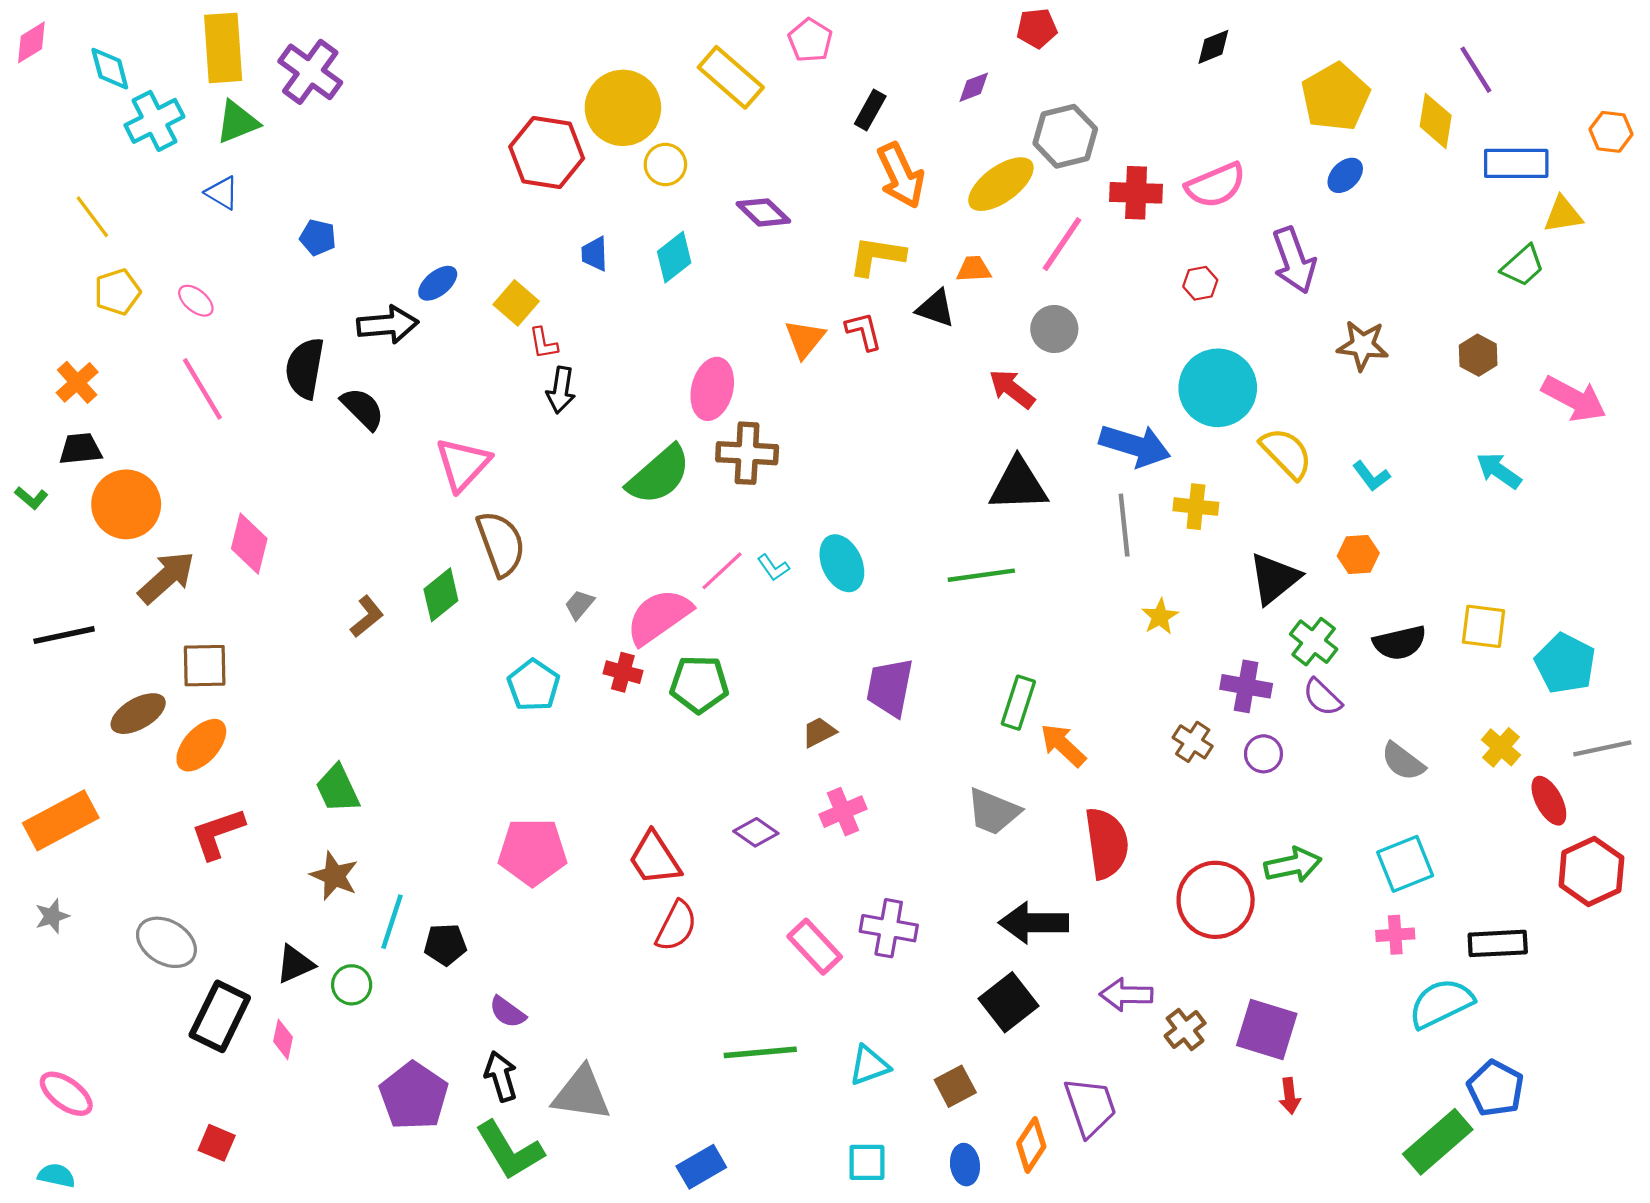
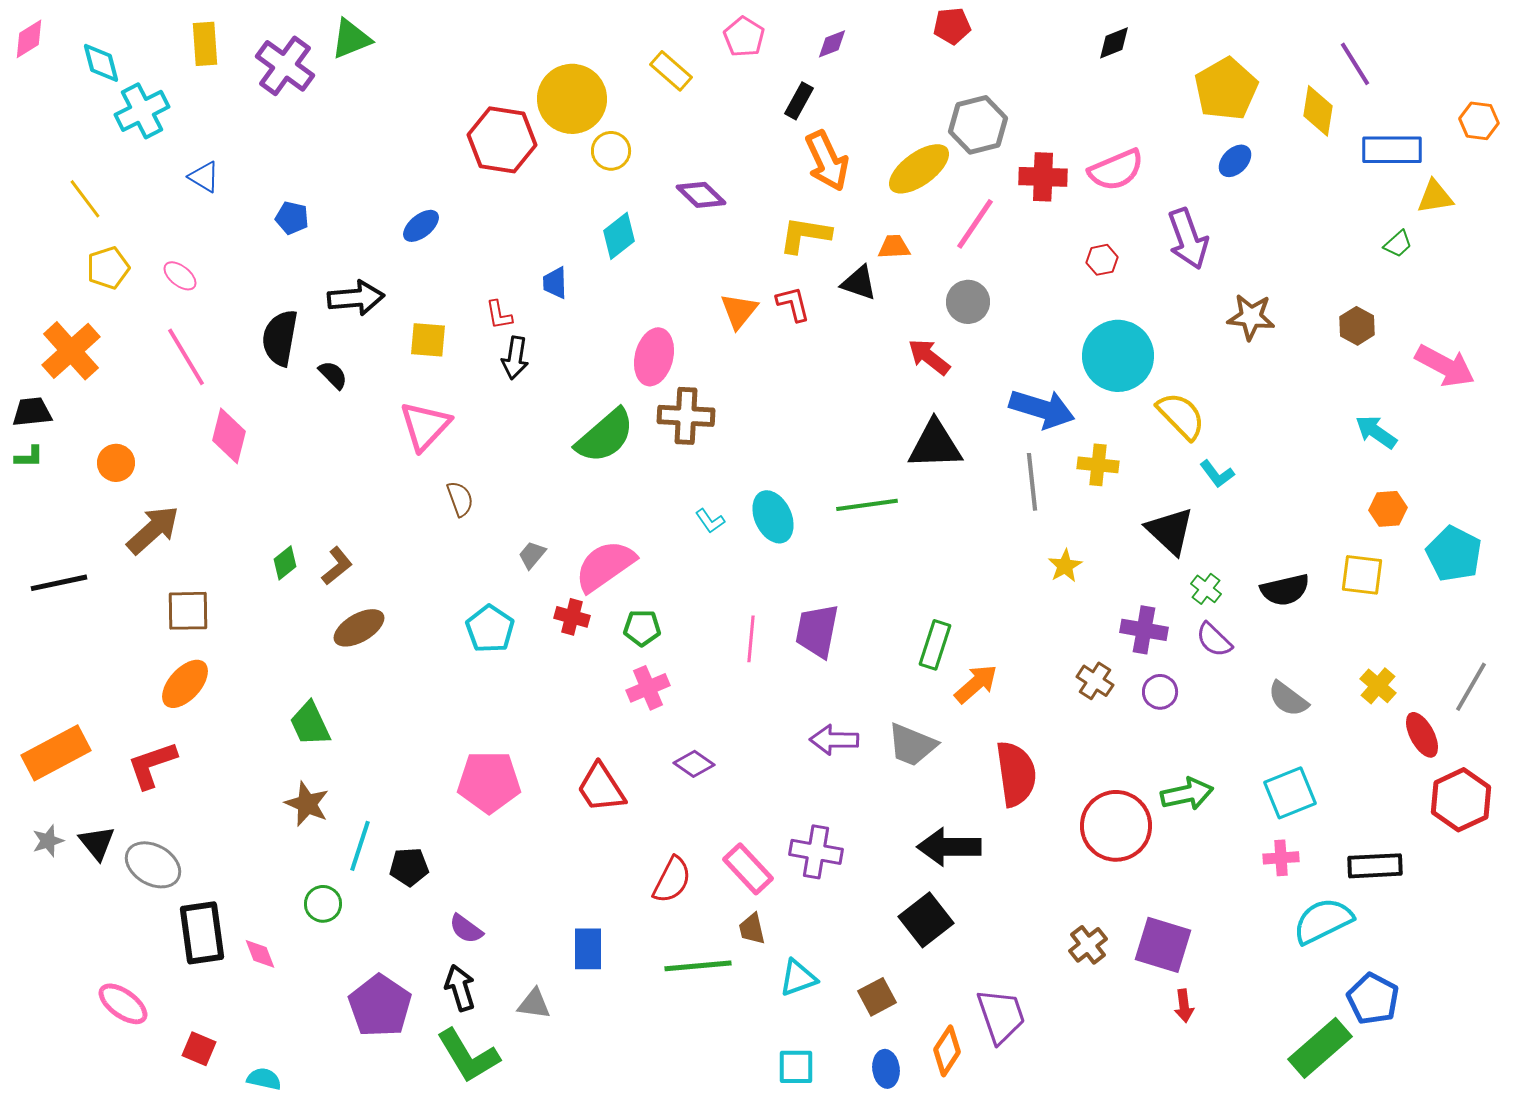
yellow rectangle: (223, 48) -> (205, 44), size x0.7
yellow rectangle: (731, 77) -> (671, 71), size x0.7
purple diamond: (974, 87) -> (832, 44), moved
green triangle: (237, 122) -> (351, 39), moved
blue trapezoid: (595, 254) -> (555, 283), moved
green trapezoid: (1523, 266) -> (1398, 244), size x0.7
blue ellipse: (438, 283) -> (421, 226), moved
yellow square: (516, 303) -> (428, 340), moved, turned -36
orange cross: (77, 382) -> (71, 351), size x1.5
black semicircle: (363, 409) -> (333, 375), size x0.7
black trapezoid: (80, 449) -> (32, 412), moved
cyan L-shape: (1371, 476) -> (1217, 474), moved
green L-shape: (31, 498) -> (29, 457), turned -40
orange circle: (126, 504) -> (116, 463), size x0.6
pink diamond: (249, 544) -> (229, 436), moved
brown semicircle: (501, 544) -> (460, 499), size x0.6
orange hexagon: (1358, 555) -> (1388, 509), moved
pink line: (722, 571) -> (751, 639), moved, turned -42
green line: (981, 575) -> (867, 505), moved
black triangle: (1274, 578) -> (1170, 531), turned -38
green diamond: (441, 595) -> (285, 563), moved, size x0.7
green cross: (1314, 642) -> (1206, 589), size x0.7
cyan pentagon: (1565, 663) -> (1454, 554), moved
green pentagon: (699, 684) -> (642, 628), size x0.7
brown ellipse: (138, 714) -> (359, 628), moved
brown trapezoid: (819, 732) -> (752, 929), moved, turned -76
orange arrow: (1063, 745) -> (976, 684), turned 96
gray line: (1602, 748) -> (1471, 687), turned -48
pink cross: (843, 812) -> (648, 688), moved
red L-shape: (218, 833) -> (152, 765), moved
red semicircle: (676, 926) -> (672, 880), moved
black triangle: (295, 964) -> (97, 843), moved, turned -45
purple arrow: (1126, 995) -> (834, 740), moved
black rectangle: (220, 1016) -> (202, 933), turned -34
pink diamond: (283, 1039) -> (260, 954), turned -33
pink ellipse: (66, 1094) -> (123, 1004), moved
gray triangle: (582, 1094) -> (534, 1004), size x0.6
blue rectangle: (701, 1167) -> (588, 949), moved, turned -60
cyan semicircle: (56, 1175) -> (264, 1079), moved

